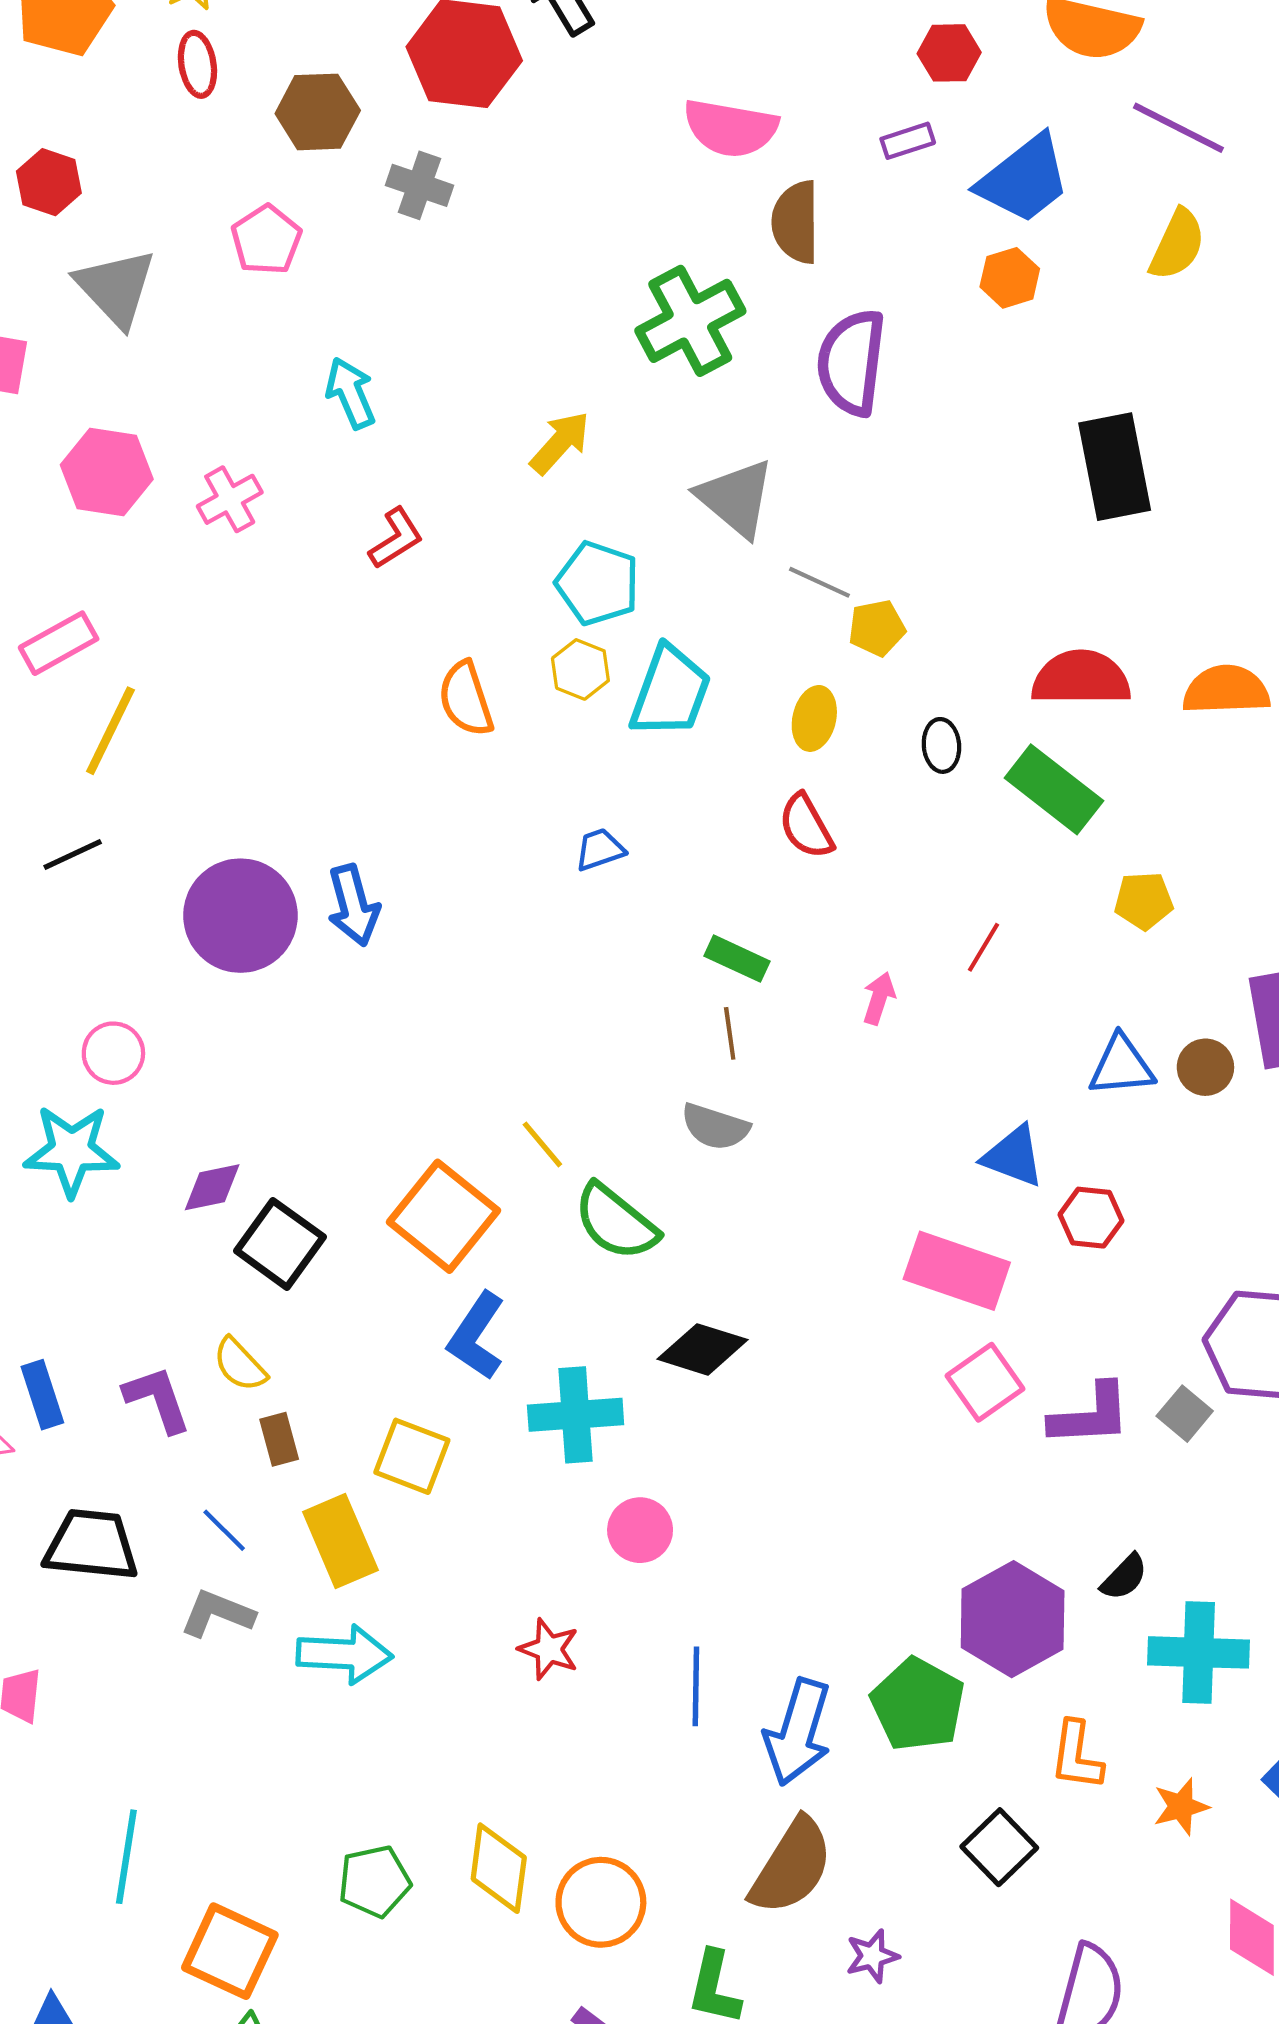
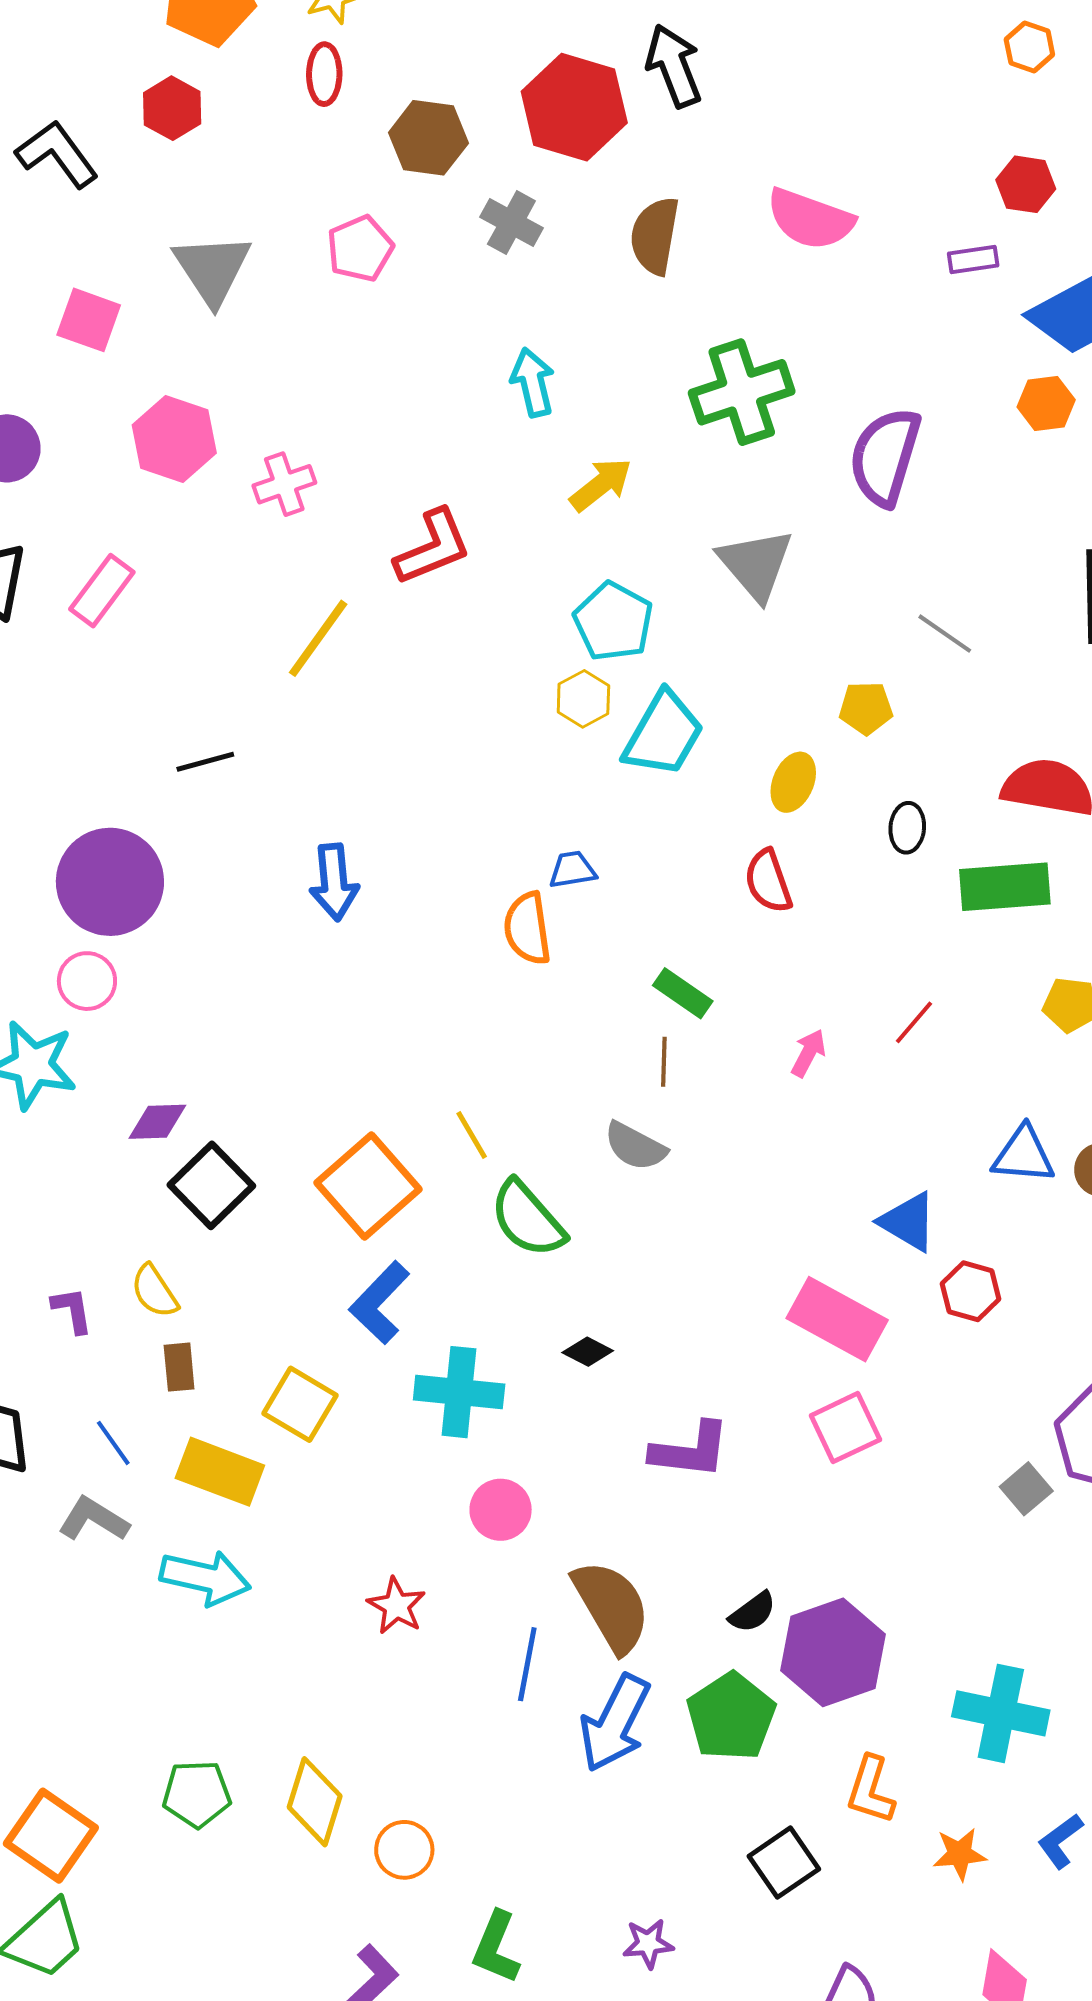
red hexagon: (49, 182) -> (172, 108), moved
brown semicircle: (796, 222) -> (655, 236), moved
cyan arrow: (351, 393) -> (533, 382), moved
red L-shape: (396, 538) -> (433, 547), size x1.4
gray line: (819, 582) -> (945, 634), moved
pink rectangle: (59, 643) -> (102, 591), turned -34
orange semicircle: (466, 699) -> (527, 929), moved
yellow line: (110, 731) -> (318, 638), moved
green rectangle: (1054, 789) -> (1005, 887), turned -52
black line: (73, 854) -> (205, 762), moved
purple circle: (240, 916) -> (110, 882), moved
black diamond: (702, 1349) -> (588, 1352), size x0.6
purple L-shape: (157, 1399) -> (72, 1310), size x0.7
purple L-shape: (1090, 1415) -> (690, 1450), moved
yellow rectangle: (340, 1541) -> (220, 1472), turned -56
black semicircle: (1124, 1577) -> (753, 1612), moved
brown semicircle: (792, 1866) -> (611, 1606), moved, turned -72
orange circle: (601, 1902) -> (404, 1850), size x0.7

